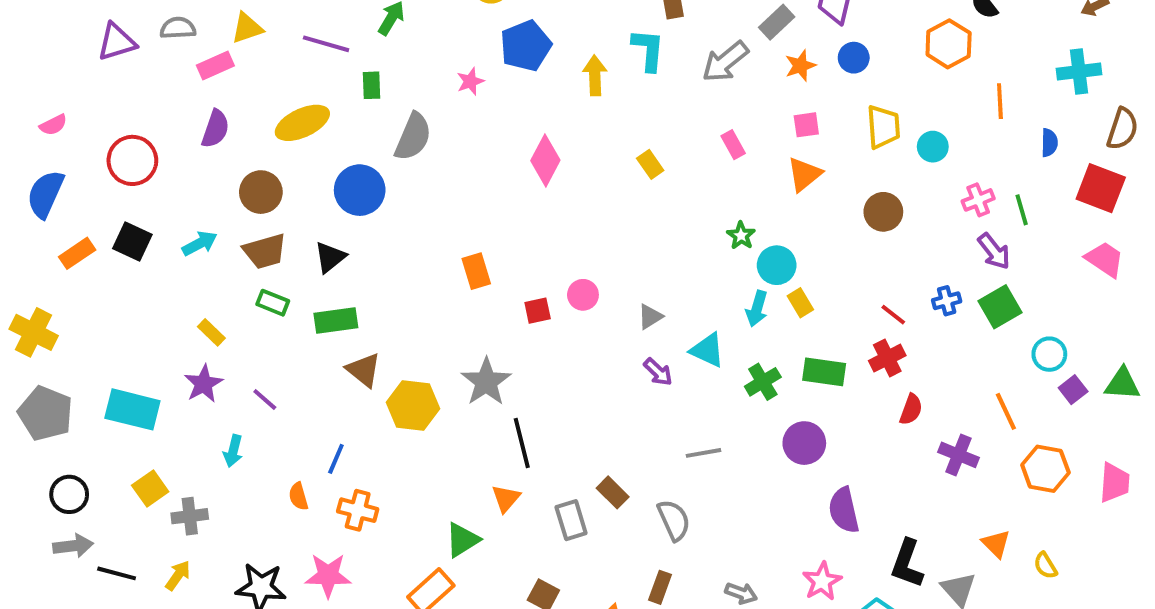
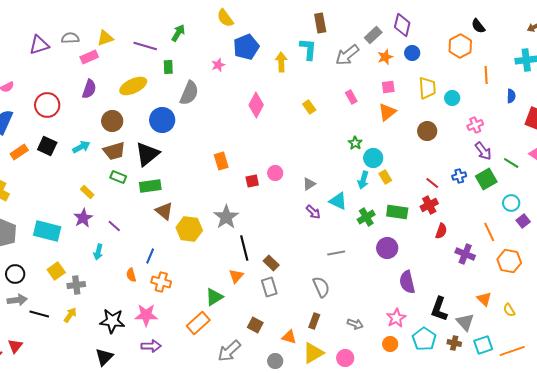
green line: (1022, 210) -> (511, 163), moved, turned -42
black triangle: (330, 257) -> (147, 154), size x1.5
brown rectangle: (613, 492) -> (271, 263), moved

